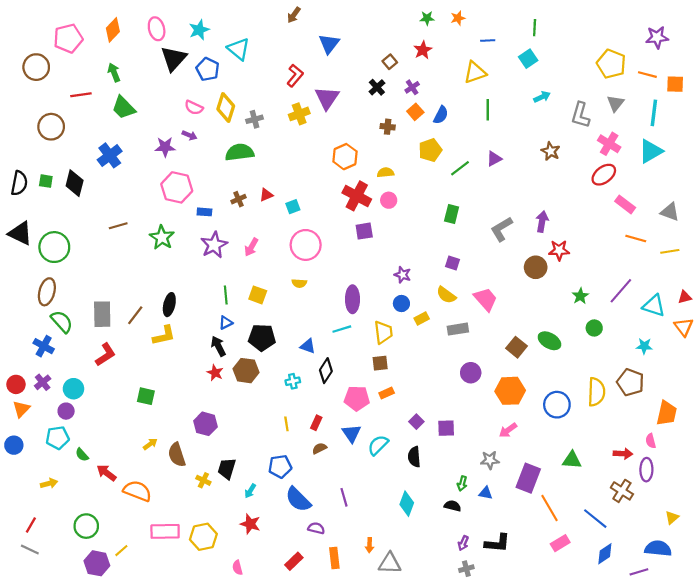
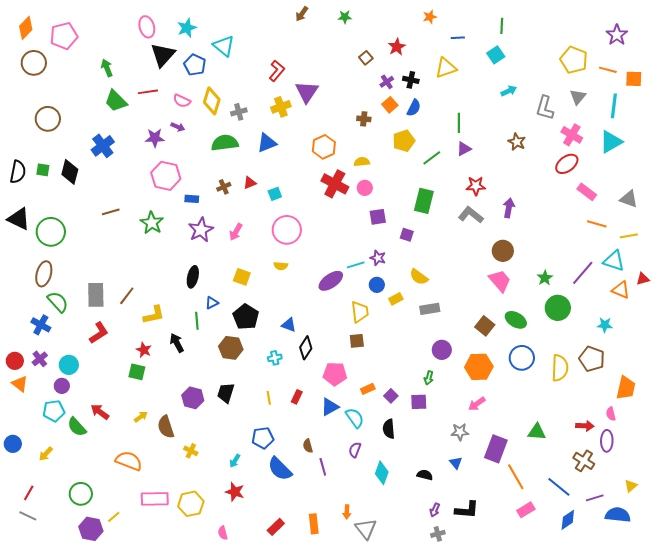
brown arrow: (294, 15) -> (302, 14), moved
green star: (427, 18) -> (345, 17), moved
orange diamond: (113, 30) -> (26, 28), moved
purple star: (657, 37) -> (617, 35), turned -30
blue triangle: (329, 44) -> (267, 143), moved, turned 30
black cross: (377, 87) -> (411, 80), moved, turned -35
red line: (81, 95) -> (148, 92), moved
green line: (488, 110) -> (459, 123), moved
green rectangle: (452, 214) -> (424, 201), size x1.4
gray L-shape: (502, 229) -> (471, 215), turned 70
purple square: (364, 231) -> (378, 217), moved
red star: (559, 250) -> (476, 186), moved
purple square: (453, 263) -> (407, 235), moved
green line: (226, 295) -> (197, 321), moved
purple ellipse: (352, 299) -> (331, 281), turned 55
pink trapezoid: (486, 299) -> (500, 281), moved
black ellipse: (169, 305) -> (193, 277), moved
cyan triangle: (654, 306) -> (614, 261), moved
orange triangle: (684, 327) -> (621, 290), moved, turned -30
green circle: (594, 328) -> (558, 308), size x1.6
cyan line: (342, 329) -> (356, 265), moved
black pentagon: (262, 338) -> (246, 317), turned 30
black arrow: (218, 346) -> (177, 343), moved
red star: (215, 373) -> (144, 350), moved
orange rectangle: (387, 393) -> (368, 389), moved
blue circle: (557, 405) -> (522, 358), moved
orange triangle: (21, 409) -> (20, 384), turned -36
blue triangle: (351, 433) -> (330, 407), turned 36
blue circle: (14, 445) -> (13, 444), moved
cyan semicircle: (378, 445) -> (355, 418), turned 100
brown semicircle: (319, 448) -> (308, 446), moved, turned -80
green semicircle: (82, 455) -> (77, 427), size x1.5
black trapezoid: (227, 469) -> (226, 393), moved
red arrow: (106, 473) -> (100, 412), moved
yellow arrow: (49, 483) -> (46, 454), turned 147
green arrow: (462, 483) -> (429, 378), moved
blue triangle: (486, 493) -> (456, 463), turned 40
purple semicircle: (316, 528) -> (355, 450), moved, turned -84
gray triangle: (390, 563) -> (366, 529), turned 50
purple line: (639, 572) -> (595, 498), moved

